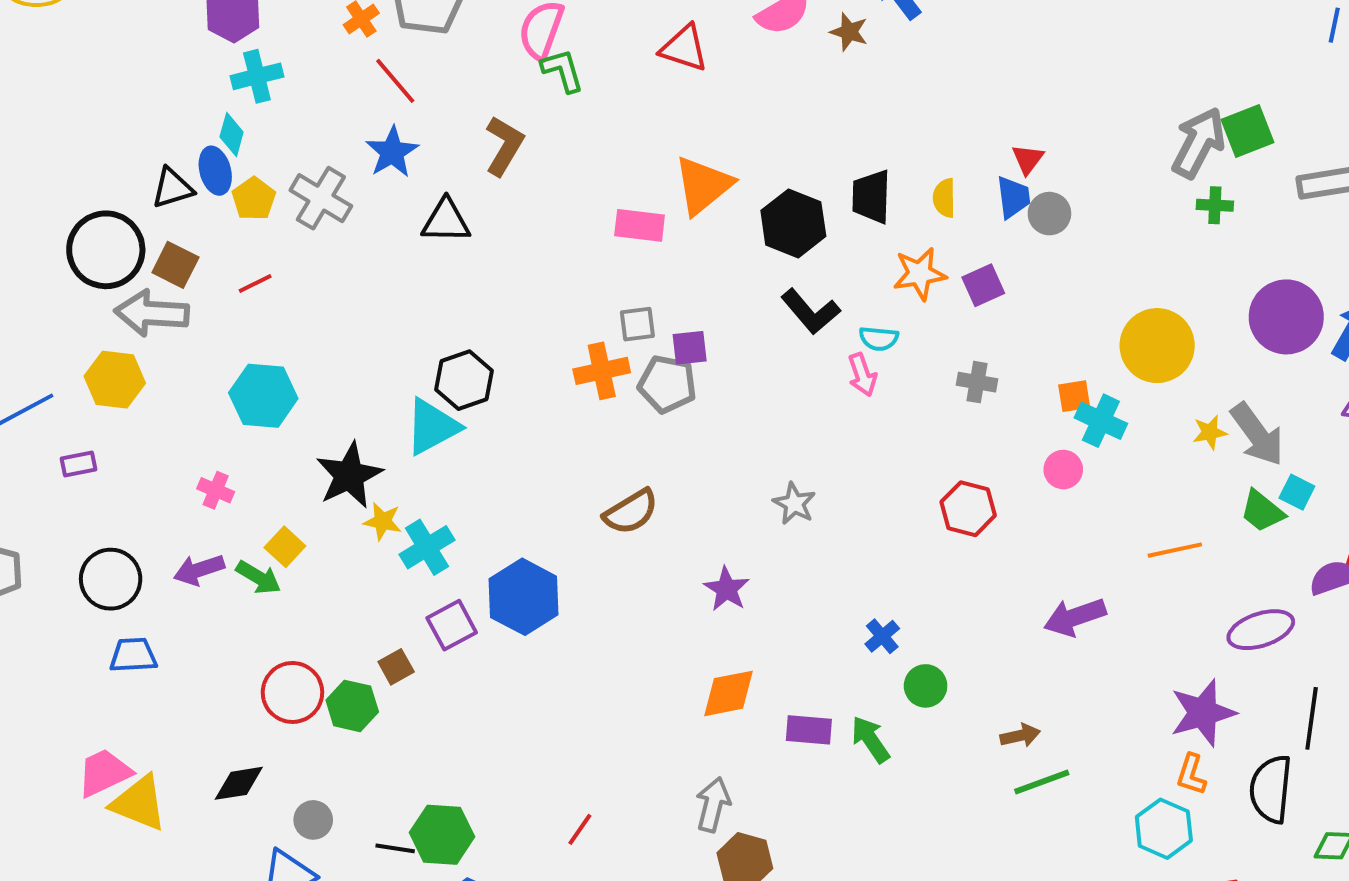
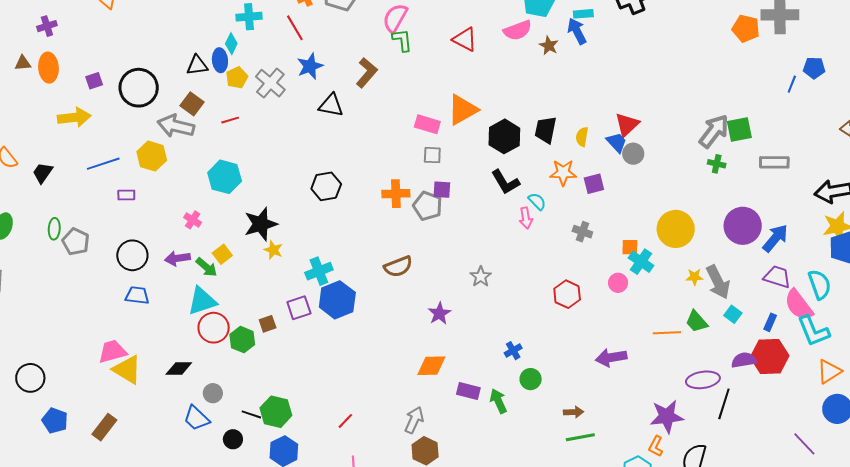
red line: (395, 81) -> (295, 28), moved
red triangle: (1028, 159) -> (627, 125), size x1.5
blue trapezoid: (1013, 197) -> (617, 142), turned -45
black circle: (106, 250) -> (139, 88), moved
gray square: (637, 324) -> (432, 155), moved
cyan semicircle: (879, 339) -> (537, 201), turned -150
cyan triangle: (432, 427) -> (202, 301), moved
green trapezoid: (1262, 511) -> (697, 322), moved
cyan cross: (427, 547) -> (319, 271), moved
black line: (1312, 718) -> (724, 404), moved

